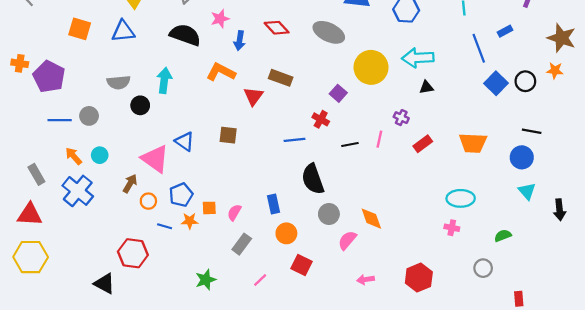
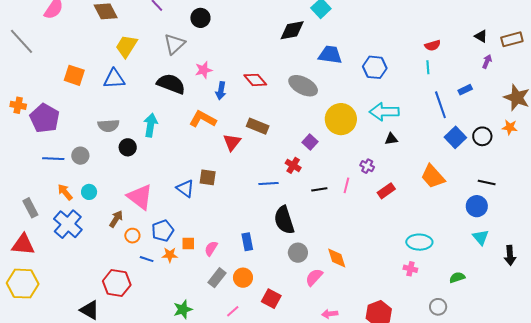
blue triangle: (185, 141) -> (185, 188), moved
orange trapezoid: (473, 143) -> (433, 177), moved, turned 44
orange circle: (286, 233) -> (243, 278), moved

